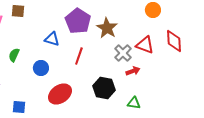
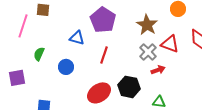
brown star: (107, 28) -> (147, 25), moved
red ellipse: (60, 94) -> (99, 93), moved

